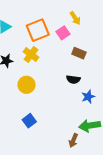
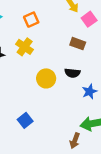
orange square: (38, 30) -> (31, 20), size x0.6
pink square: (63, 33) -> (89, 19), moved
yellow circle: (26, 85) -> (46, 78), moved

